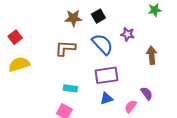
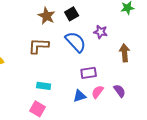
brown star: (73, 18) -> (47, 16), turned 30
purple rectangle: (106, 75) -> (89, 73), moved, size x0.7
pink semicircle: (131, 106) -> (98, 92), moved

